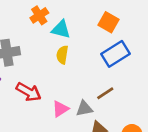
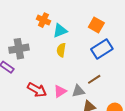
orange cross: (39, 15) -> (43, 20), turned -32
cyan triangle: (61, 29) -> (60, 31), turned -35
red arrow: (29, 92) -> (37, 90), moved

